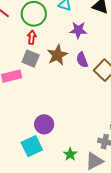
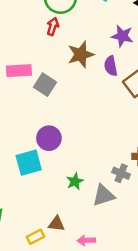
purple star: (78, 30) -> (122, 36), moved
gray square: (31, 59) -> (45, 85), moved

